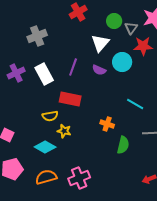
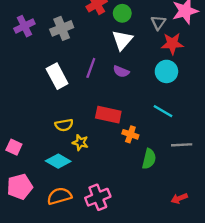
green circle: (114, 21) -> (122, 13), moved
gray cross: (37, 36) -> (62, 28), moved
cyan circle: (122, 62) -> (166, 71), moved
purple cross: (16, 73) -> (24, 26), moved
red rectangle: (70, 99) -> (108, 115), moved

